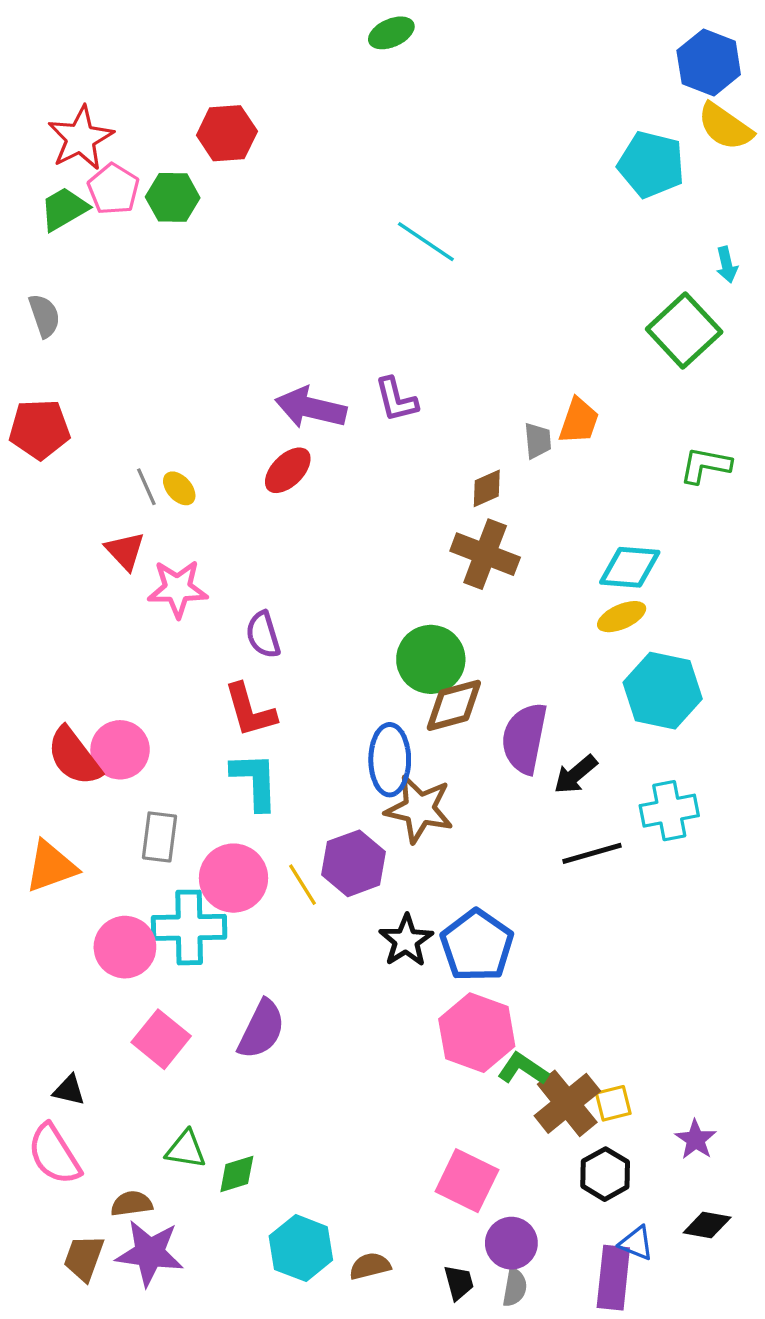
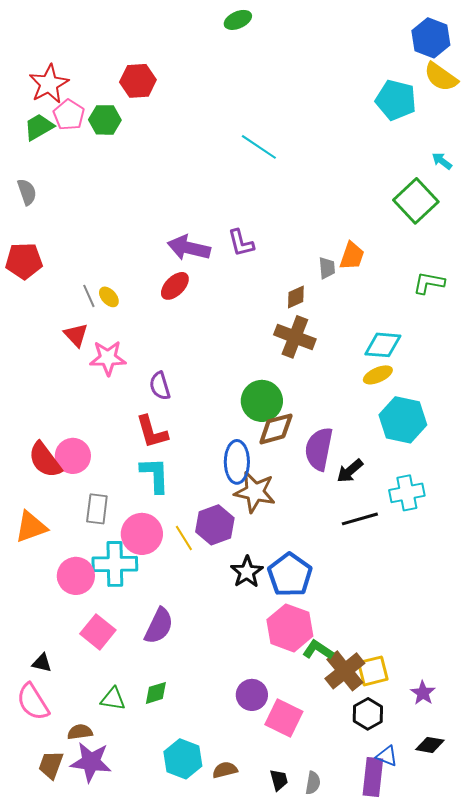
cyan arrow: (727, 265) -> (442, 161), turned 140
yellow square: (613, 1103) -> (373, 671), size x1.4
green diamond: (237, 1174) -> (156, 693), moved
purple circle: (511, 1243) -> (252, 695), moved

